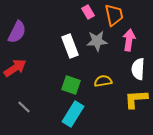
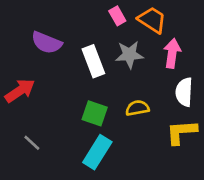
orange trapezoid: (114, 15) -> (152, 20), turned -45
purple semicircle: (17, 32) -> (47, 43), moved, turned 85

